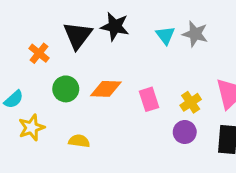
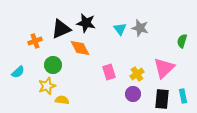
black triangle: (78, 35) -> (61, 29), turned 30
orange cross: (39, 53) -> (35, 41), turned 32
orange diamond: (106, 89) -> (80, 48), moved, turned 60
yellow star: (32, 128) -> (47, 86), moved

